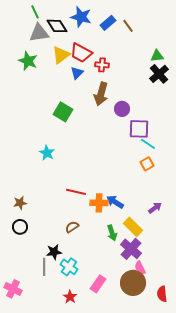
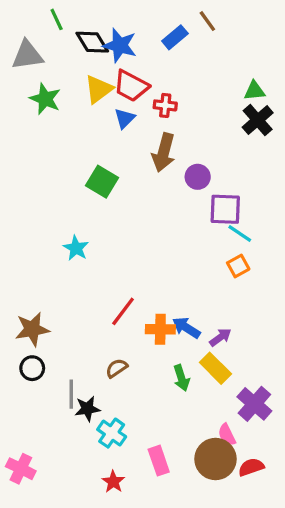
blue star: (81, 17) -> (120, 45), moved
brown line: (128, 26) -> (207, 21), moved
gray triangle: (39, 33) -> (27, 55), moved
red line: (76, 192) -> (123, 311), turned -66
brown star: (20, 203) -> (32, 329), size x1.5
purple arrow: (155, 208) -> (220, 337), moved
purple cross: (131, 249) -> (254, 404), moved
gray line: (44, 267) -> (71, 394), moved
pink rectangle: (98, 284) -> (159, 461), turned -54
red semicircle: (162, 294) -> (251, 467), moved, turned 77

